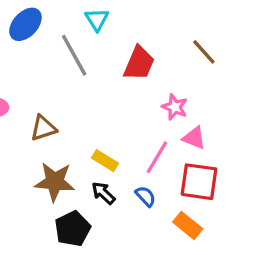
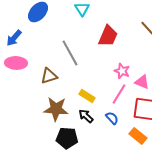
gray line: (74, 55) -> (70, 53), moved
pink star: (175, 107) -> (122, 71), moved
black pentagon: (73, 229) -> (67, 138), turned 30

